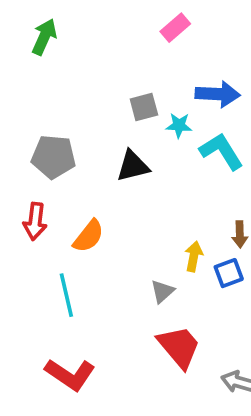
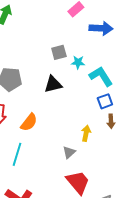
blue arrow: (218, 94) -> (101, 28), moved
blue square: (229, 273) -> (105, 101), moved
cyan line: (66, 295) -> (17, 154), turned 30

